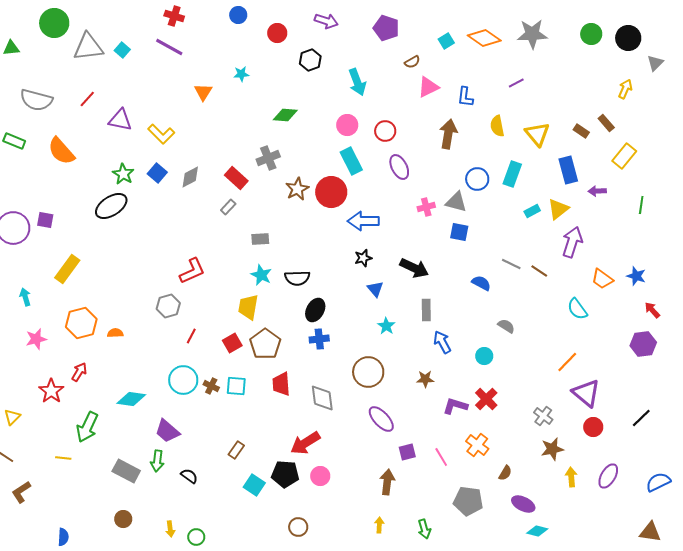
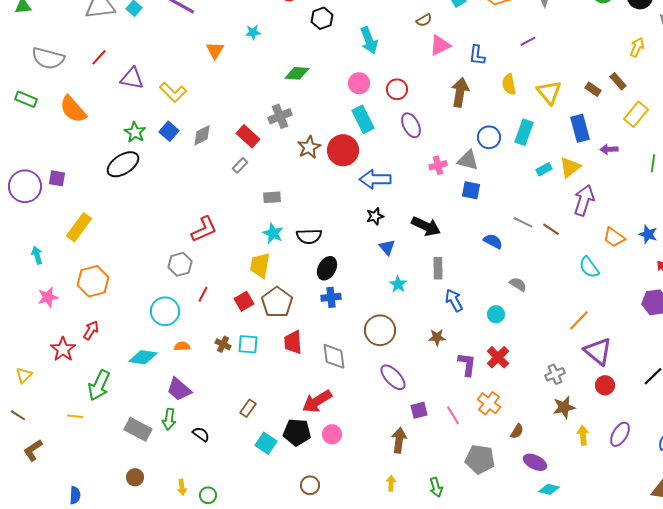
orange semicircle: (115, 333) -> (182, 346), moved
cyan circle: (183, 380) -> (165, 311), moved
purple L-shape: (455, 406) -> (467, 364), turned 80
gray cross: (543, 416) -> (555, 374), turned 30

